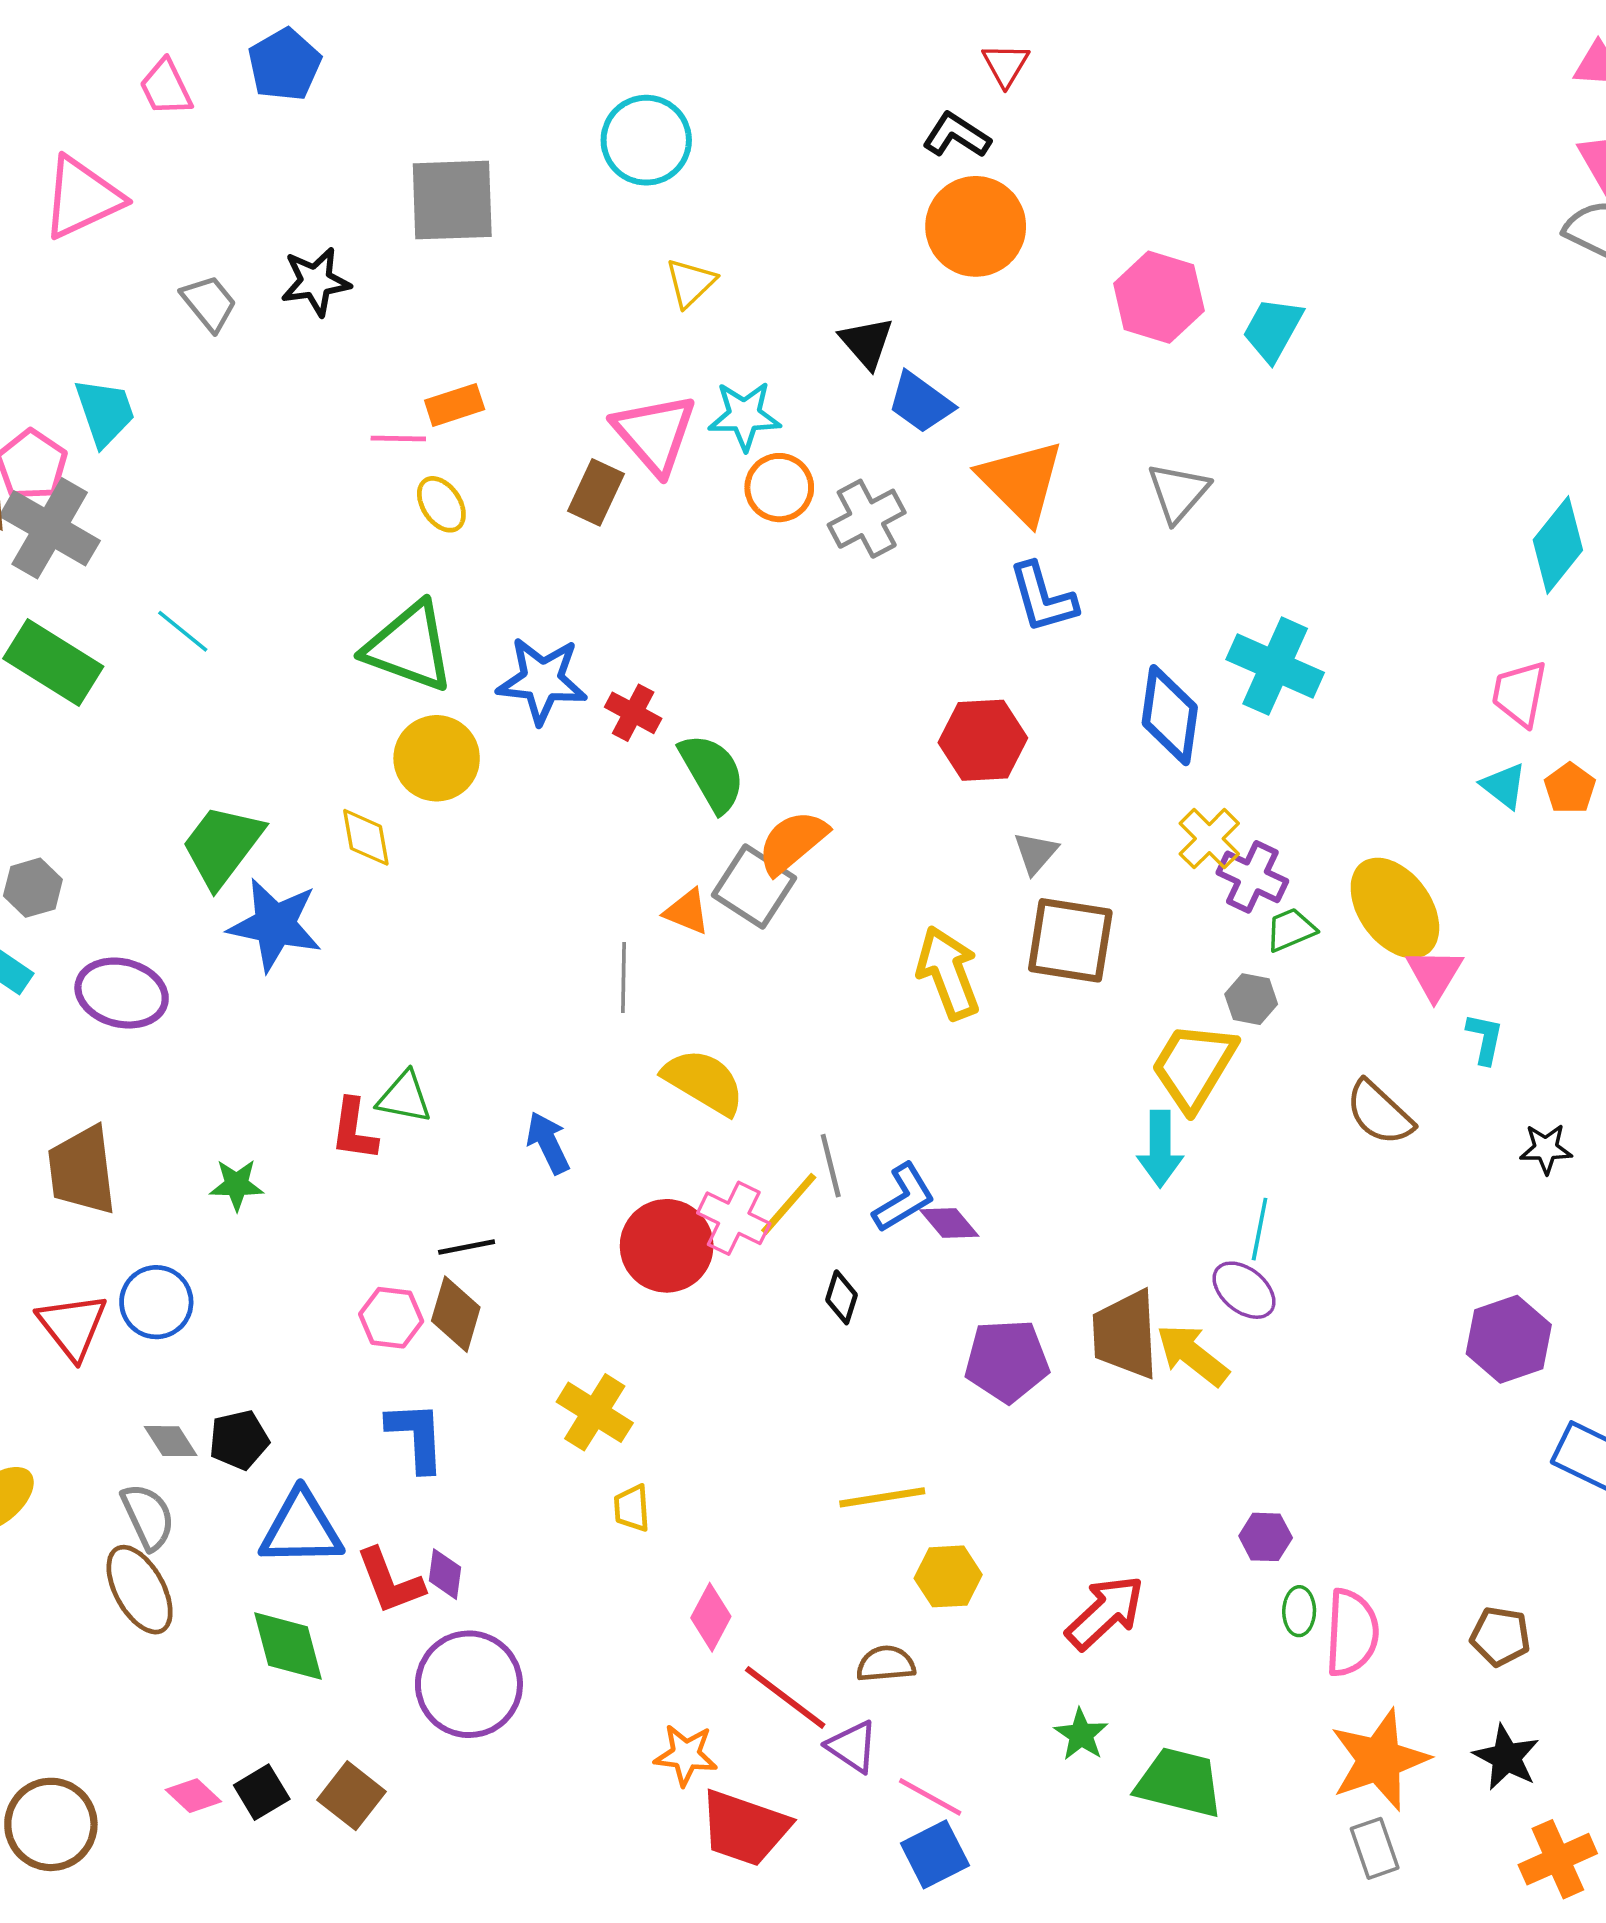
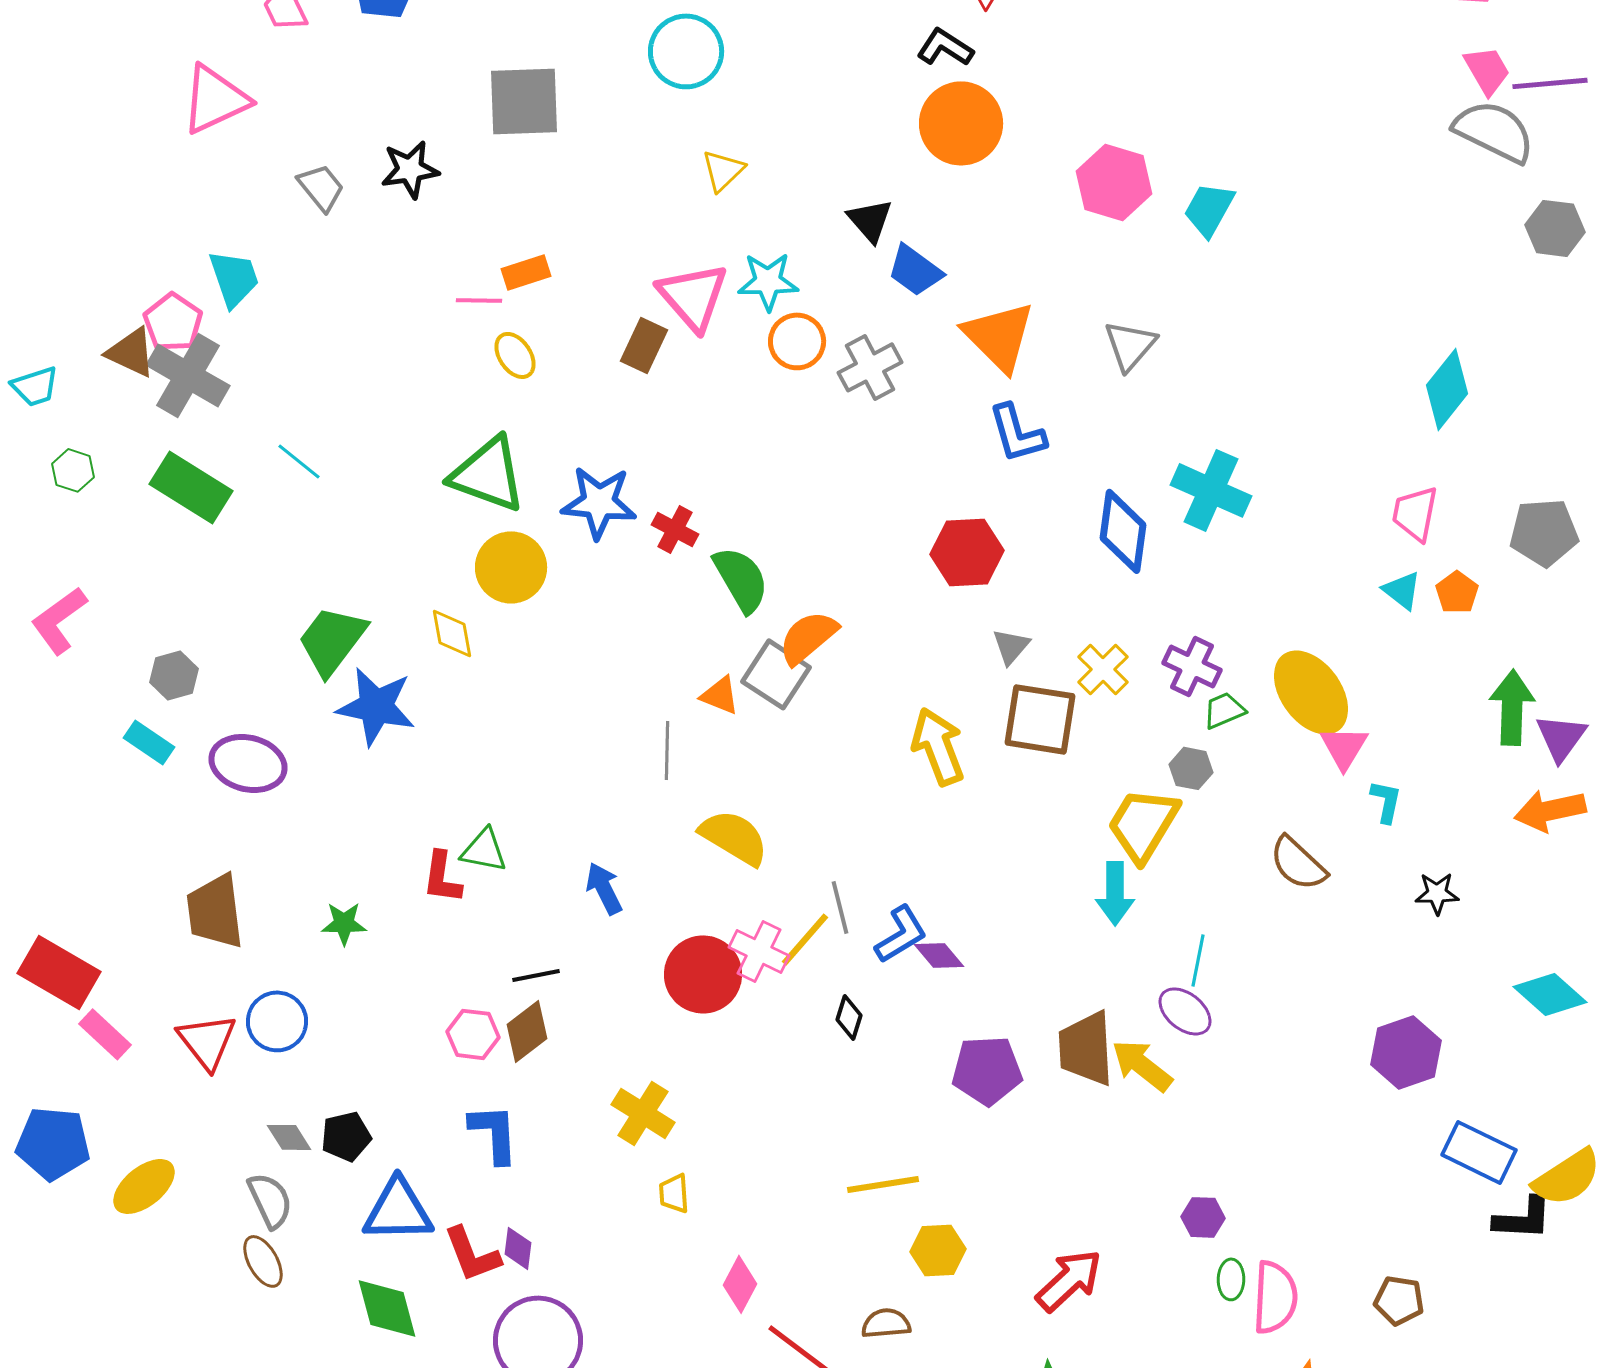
yellow cross: (1209, 839) -> (1103, 669), moved
brown diamond: (456, 1314) -> (527, 1031), turned 36
brown ellipse: (140, 1590) -> (263, 1261), size x0.7

